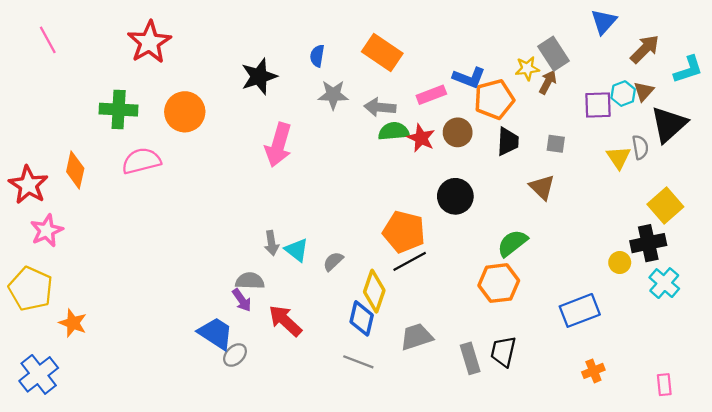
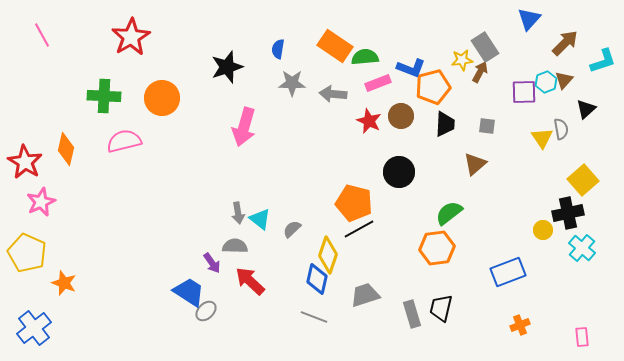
black triangle: (669, 124) -> (586, 109), size x0.6
green semicircle: (394, 131) -> (365, 57), moved
brown triangle: (542, 187) -> (475, 164), turned 35
gray semicircle: (250, 281) -> (235, 246), moved

